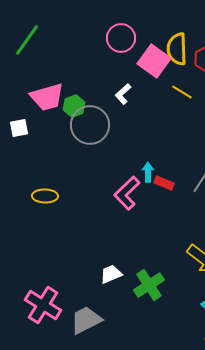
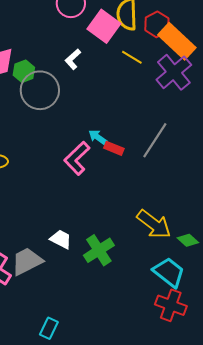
cyan arrow: (148, 172) -> (98, 137), turned -54
white trapezoid: (111, 274) -> (61, 239), turned 50
gray trapezoid: (86, 320) -> (27, 261), moved

